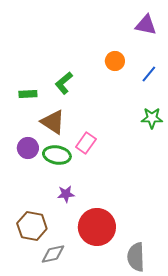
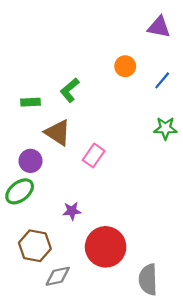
green ellipse: (57, 155) -> (20, 191), moved, turned -48

